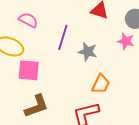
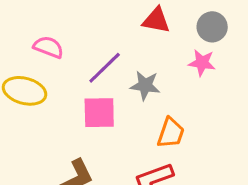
purple line: (63, 37) -> (105, 68), turned 35
pink square: (29, 70) -> (99, 113), moved

